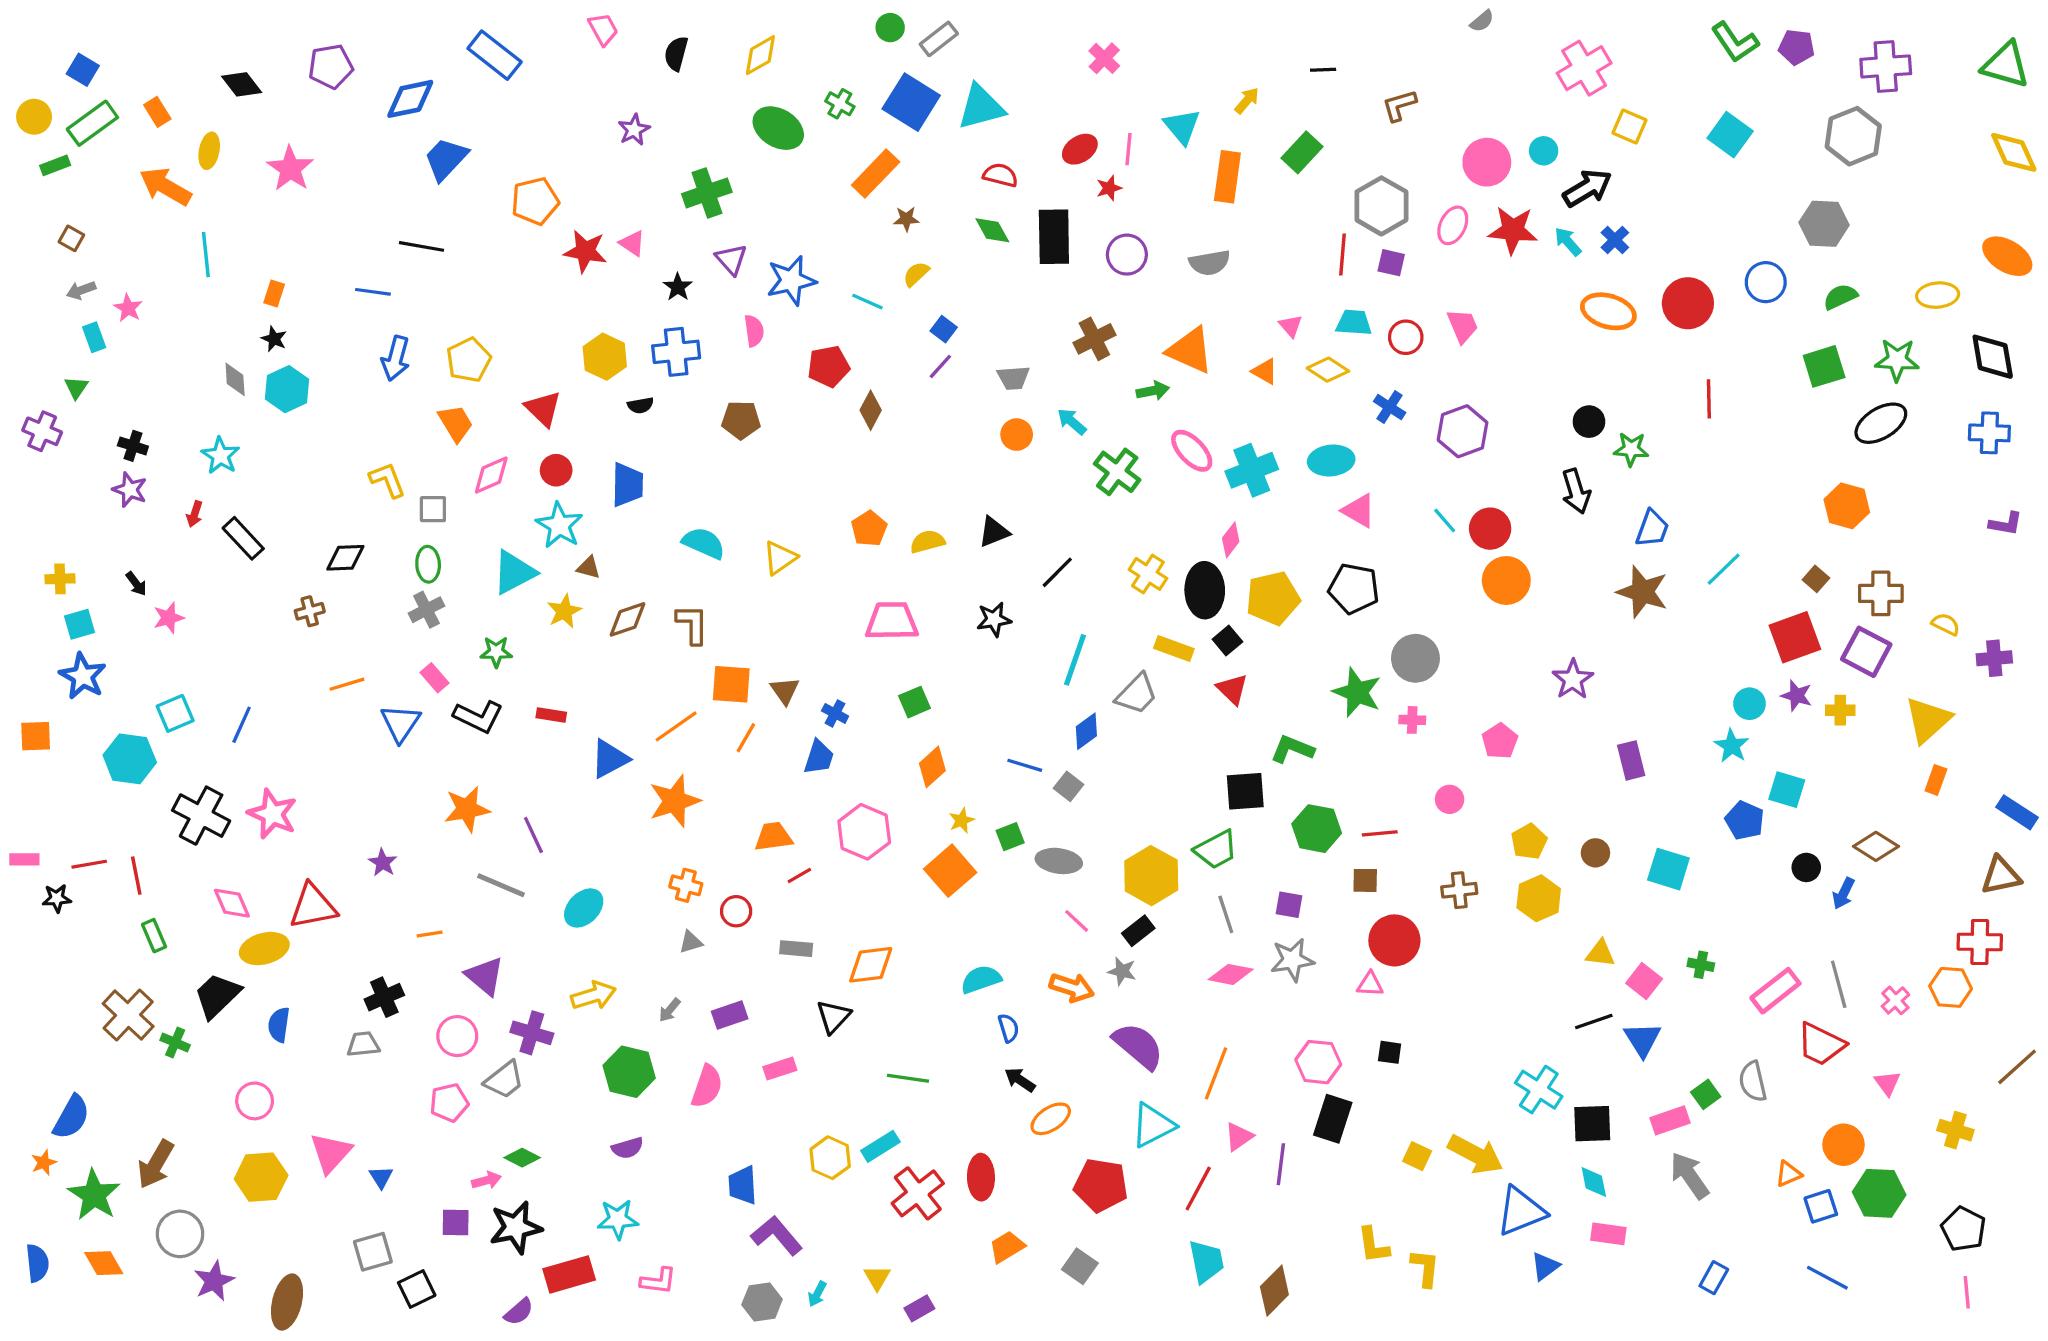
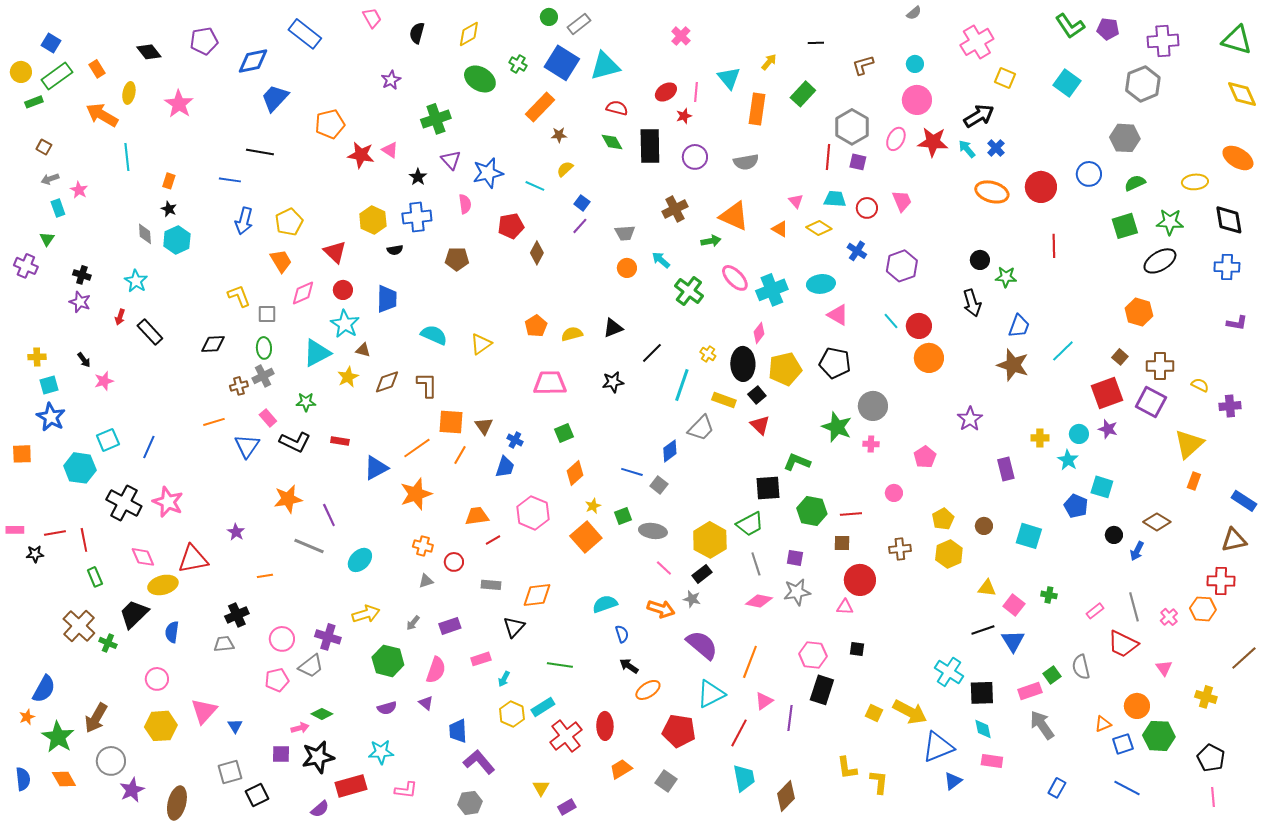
cyan circle: (1544, 151) -> (915, 64), moved
yellow cross: (1148, 574) -> (708, 354), size x0.7
brown cross: (310, 611) -> (239, 386), moved
cyan line: (1075, 660) -> (682, 385), moved
yellow cross: (1840, 710) -> (1040, 438), moved
purple triangle: (485, 976) -> (426, 703), moved, size x0.6
pink rectangle: (1775, 991) -> (1095, 611), size x0.6
cyan arrow: (817, 1294) -> (504, 679), moved

